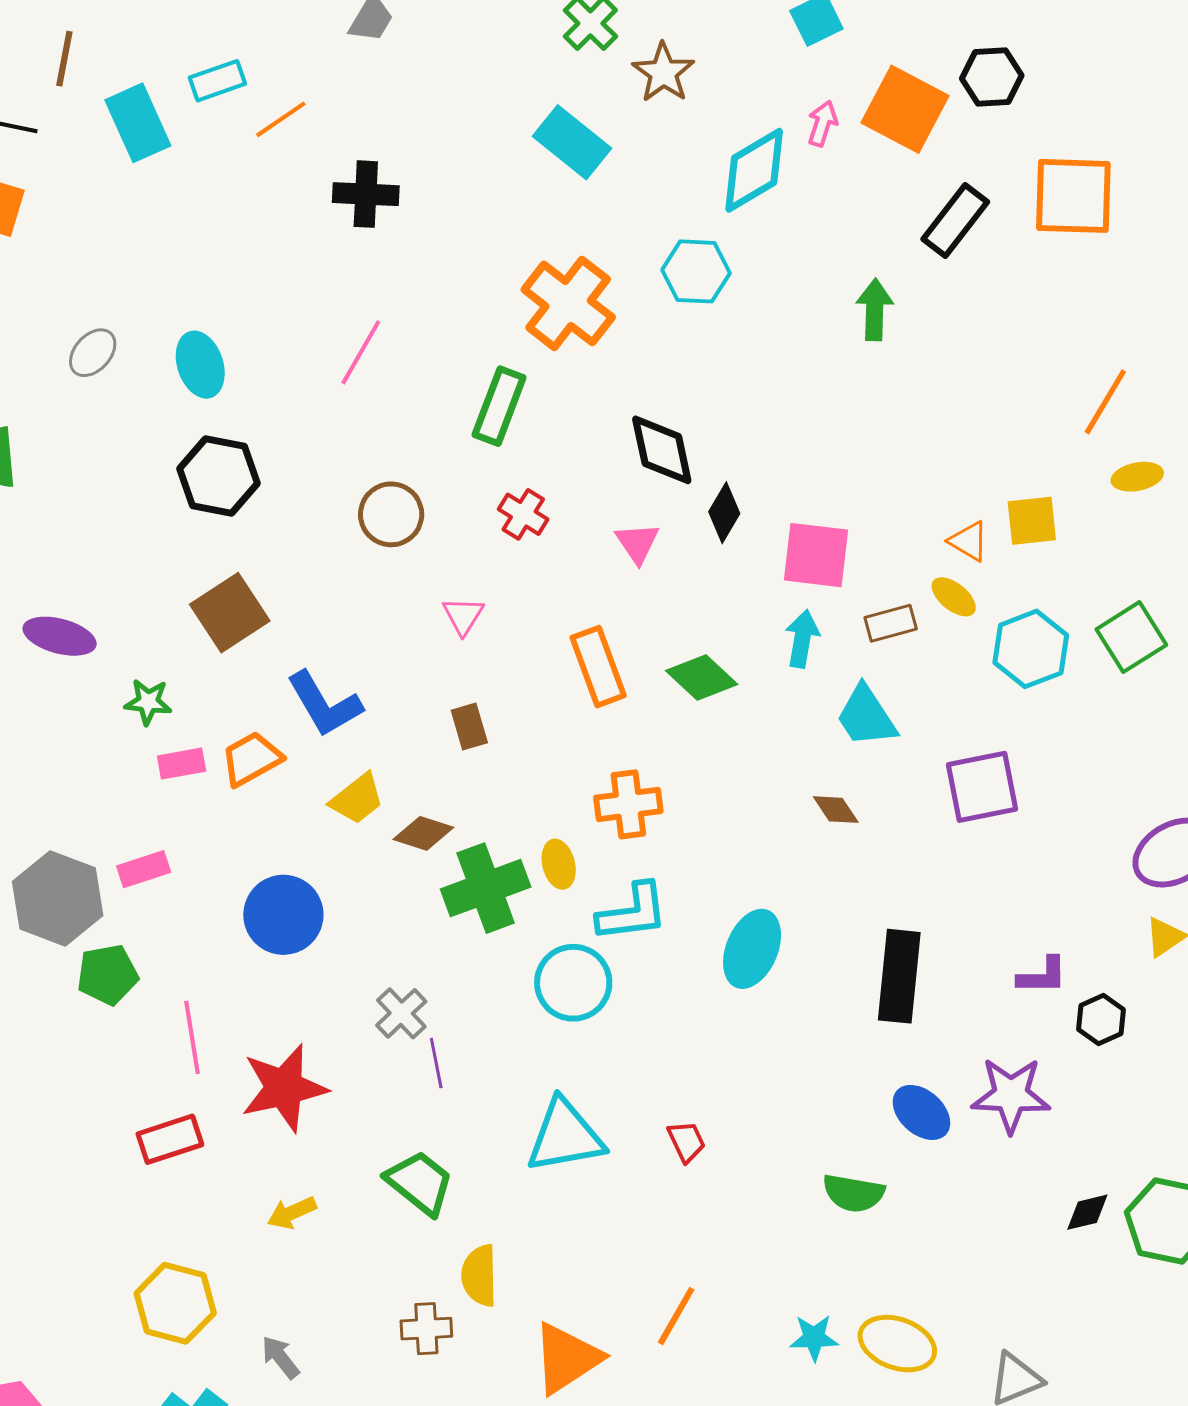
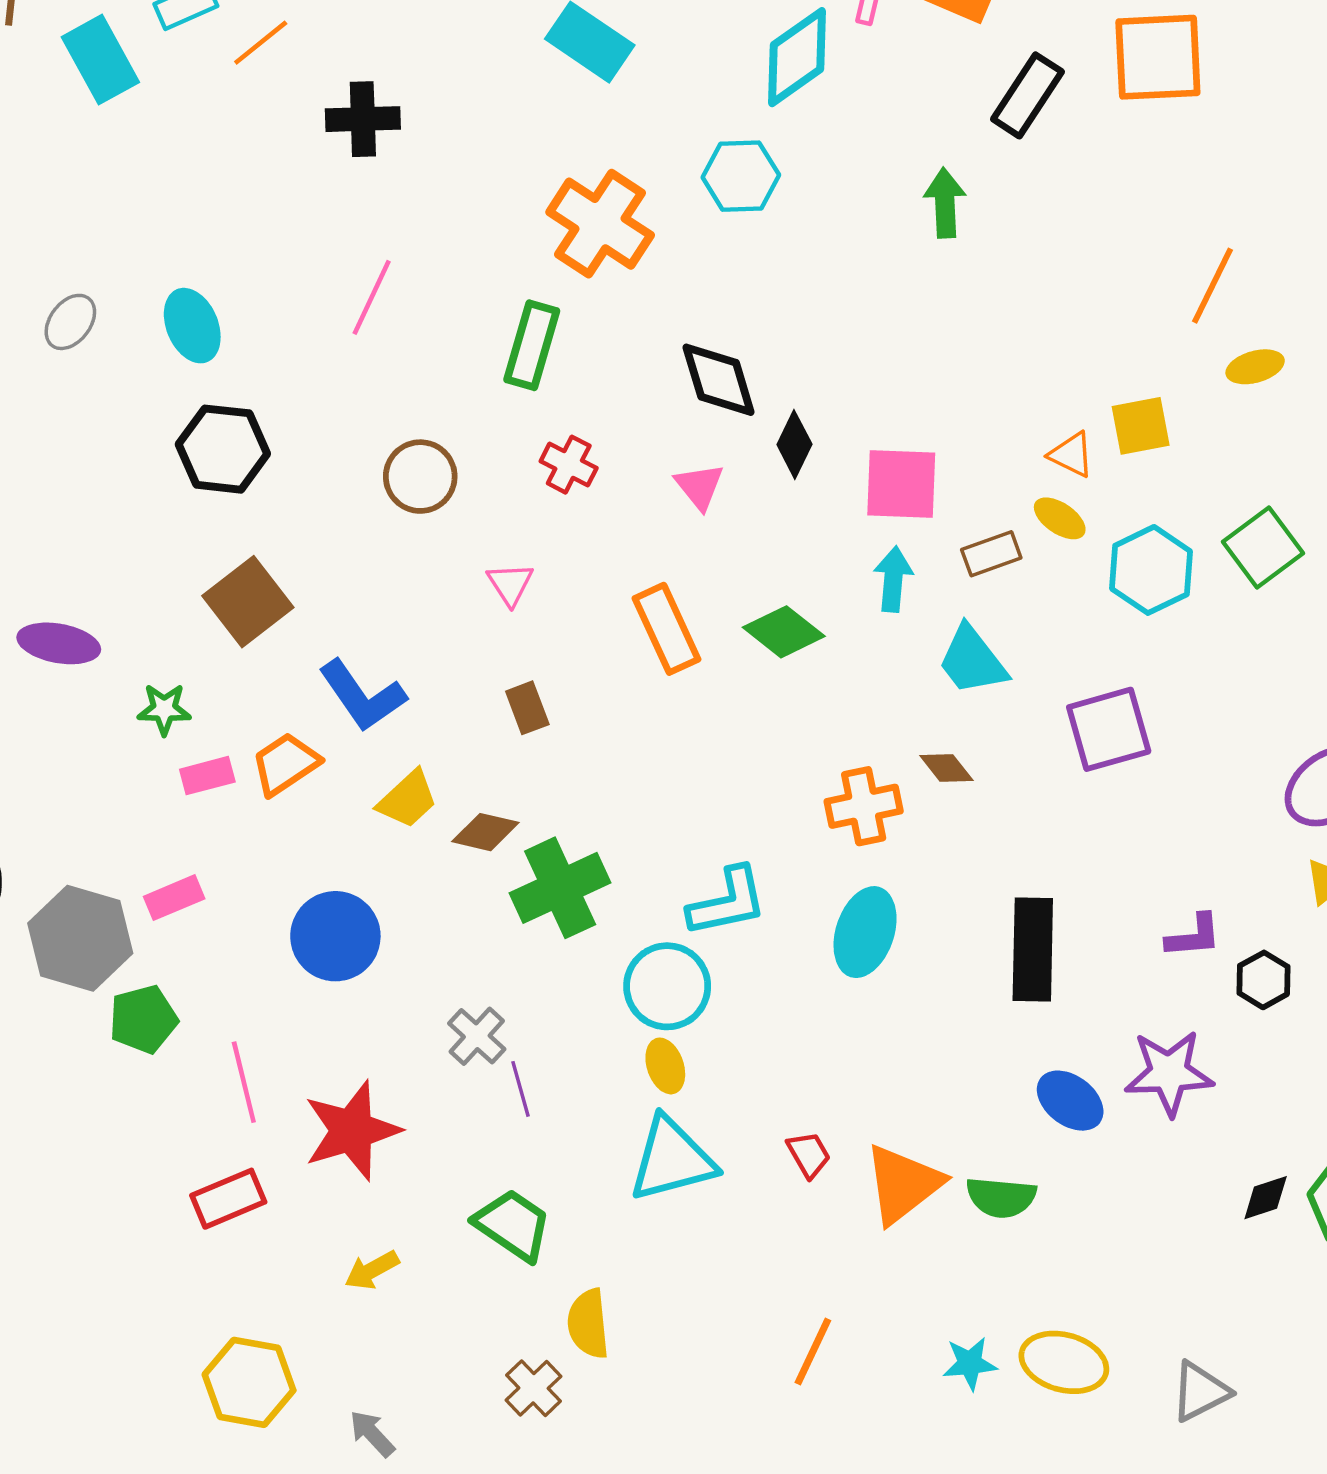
orange cross: (628, 804) -> (864, 806), moved
yellow ellipse: (559, 864) -> (665, 1066), moved
brown cross: (426, 1329) -> (533, 1388), turned -36
orange triangle: (567, 1358) -> (903, 1184), moved

